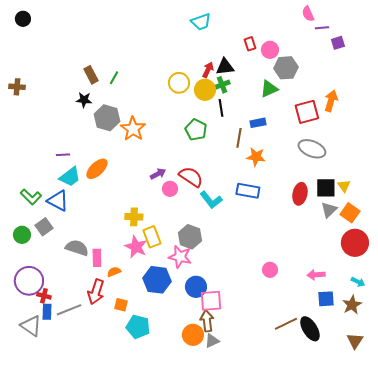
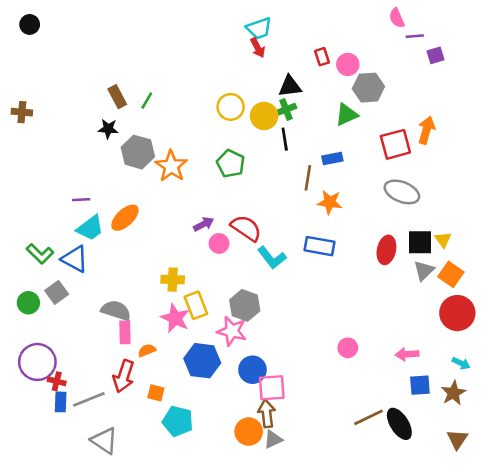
red arrow: (208, 70) -> (258, 48), moved, turned 126
green pentagon: (196, 130) -> (231, 164), moved
gray semicircle: (77, 248) -> (116, 310), moved
gray triangle: (31, 326) -> (104, 441), moved

